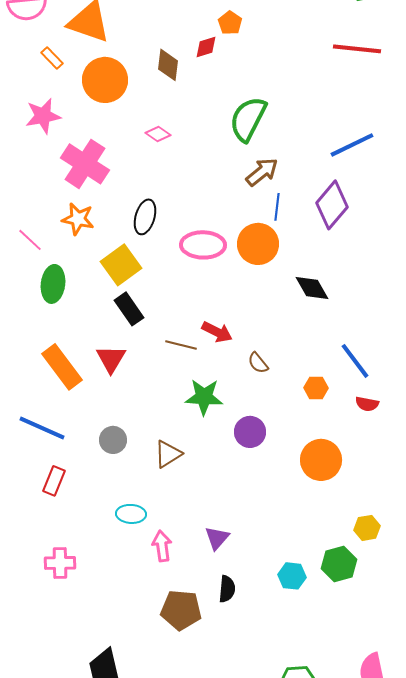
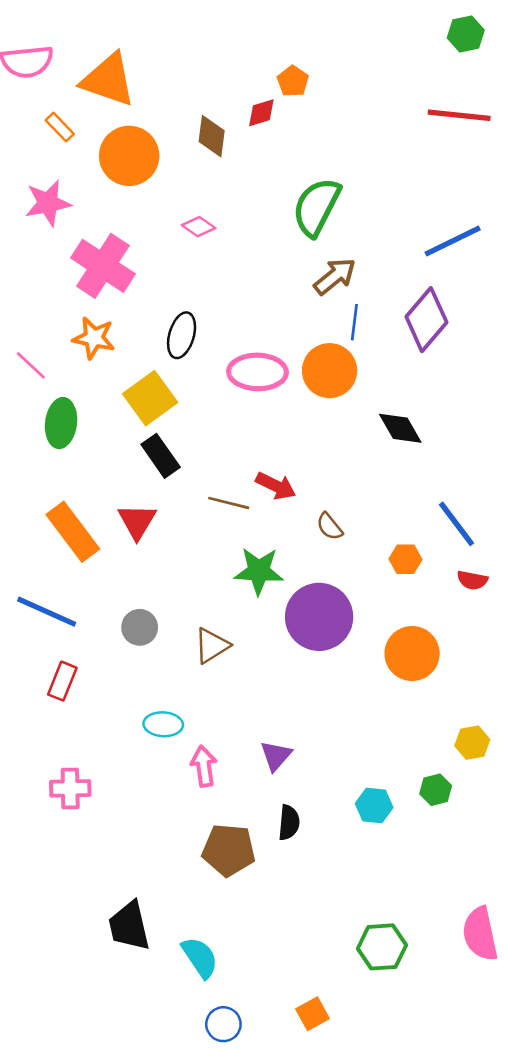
purple circle: (250, 432) -> (319, 617), size x1.6
green hexagon: (339, 564) -> (436, 790), size x0.7

